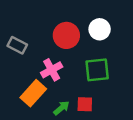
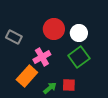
white circle: (100, 29) -> (79, 33), moved
green square: (97, 70) -> (79, 57), turned -30

